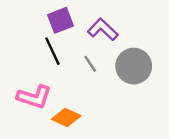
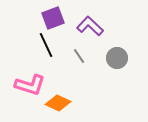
gray circle: (134, 66) -> (117, 58), size x0.7

